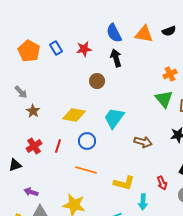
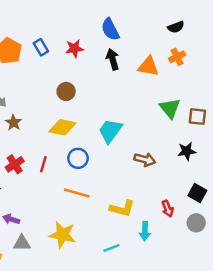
orange triangle: (144, 34) -> (148, 66), moved
orange cross: (170, 74) -> (177, 57), moved
brown circle: (97, 81) -> (66, 91), moved

